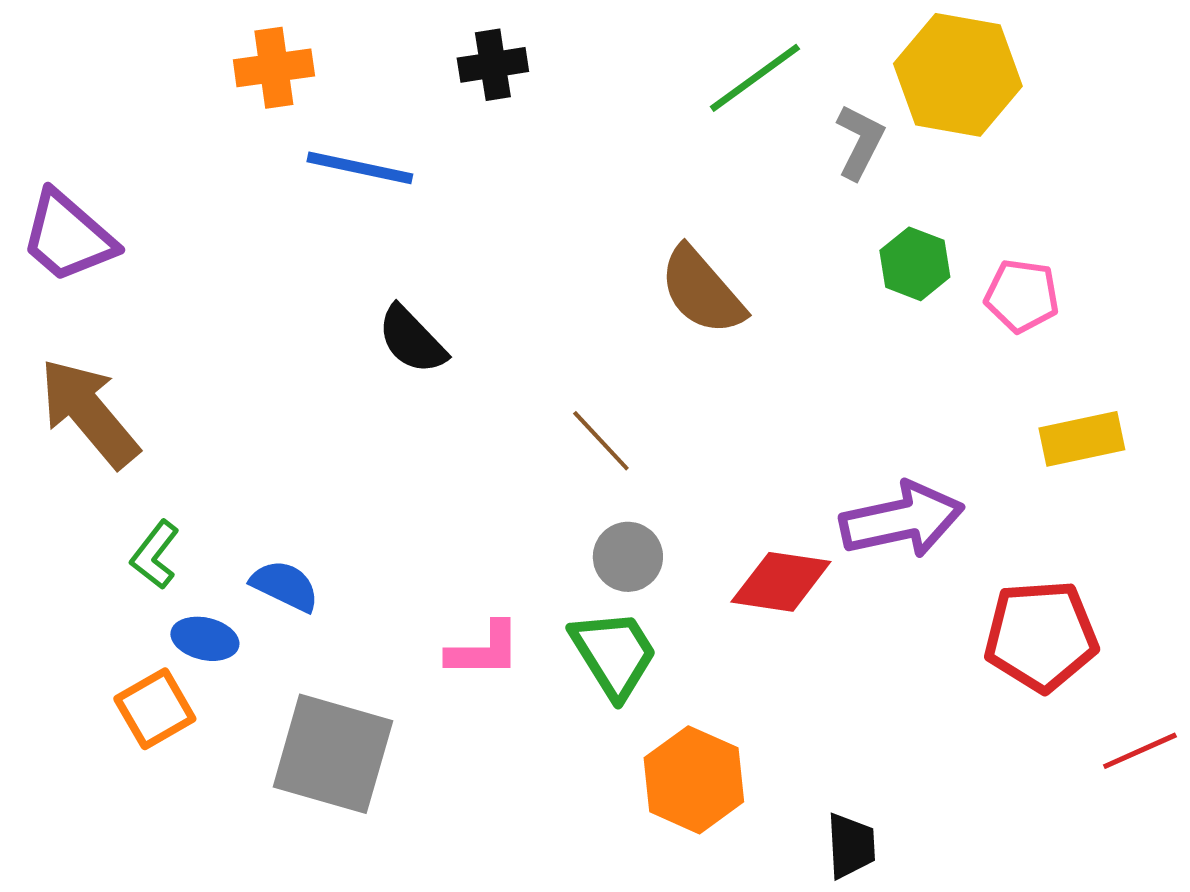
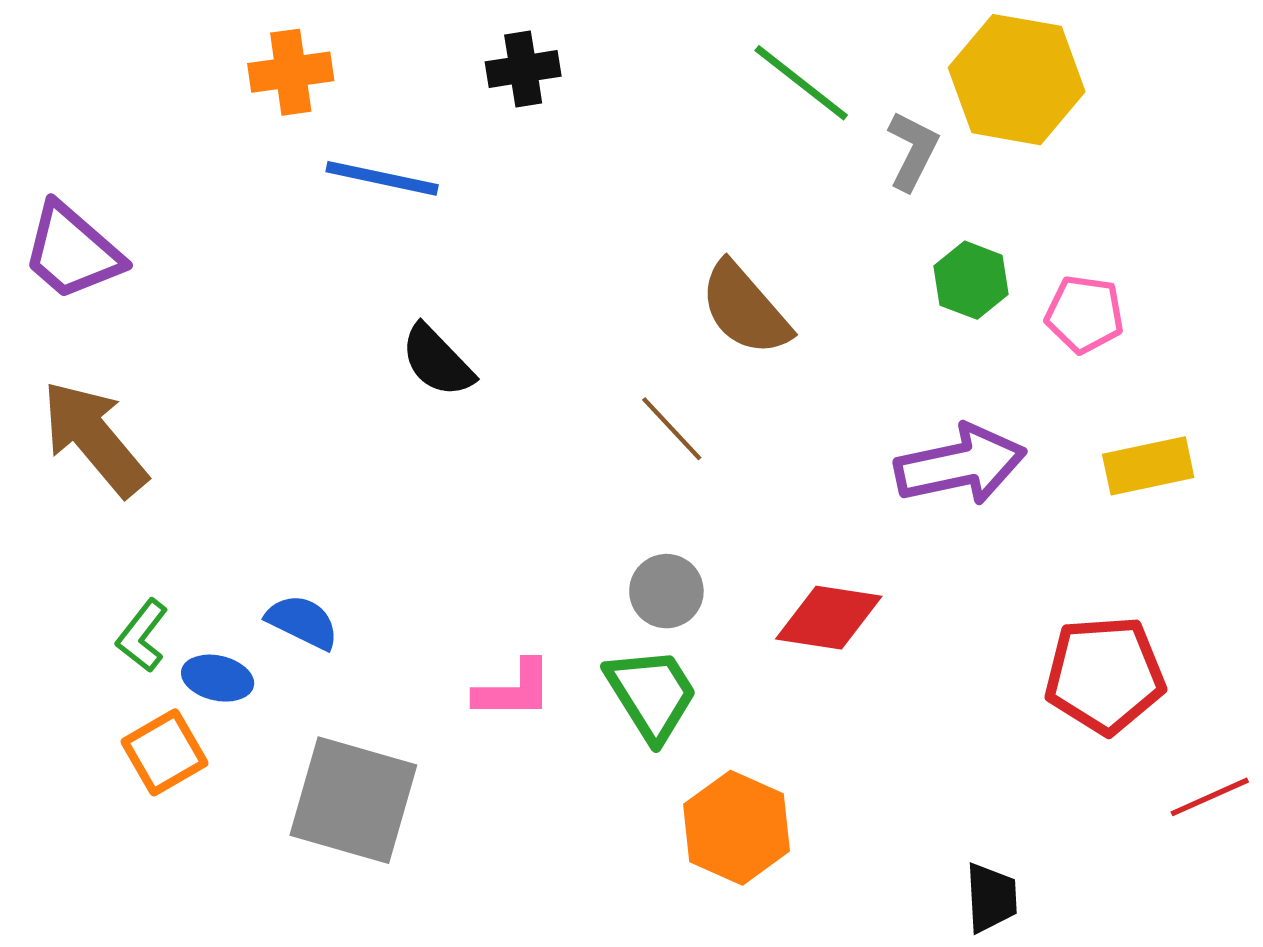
green line: (755, 78) -> (801, 83), turned 74
brown line: (601, 441) -> (672, 429), moved
purple arrow: (902, 520) -> (960, 465), moved
green L-shape: (155, 555) -> (142, 636), moved
black trapezoid: (851, 846) -> (991, 898), moved

